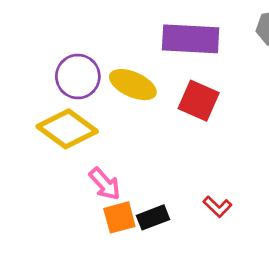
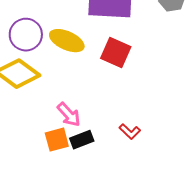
pink arrow: (105, 184) -> (69, 115), moved

